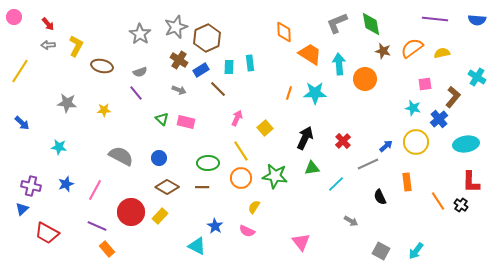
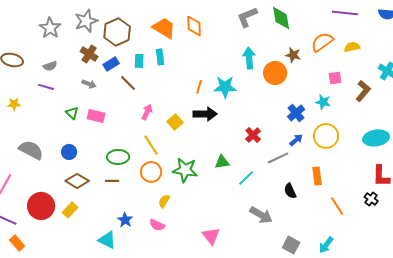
brown star: (383, 51) -> (293, 55), moved
orange trapezoid: (310, 54) -> (164, 28), moved
purple line: (136, 93) -> (46, 87), turned -35
blue cross: (439, 119) -> (296, 113), moved
black arrow: (305, 138) -> (205, 114), moved, turned 65
orange line: (438, 201) -> (337, 206), moved
gray arrow: (351, 221) -> (261, 215), size x1.6

